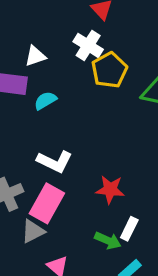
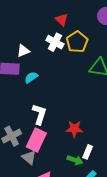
yellow pentagon: (109, 70) -> (77, 42), moved
white L-shape: (55, 162) -> (39, 114), turned -95
gray triangle: (33, 231) -> (29, 157), turned -49

